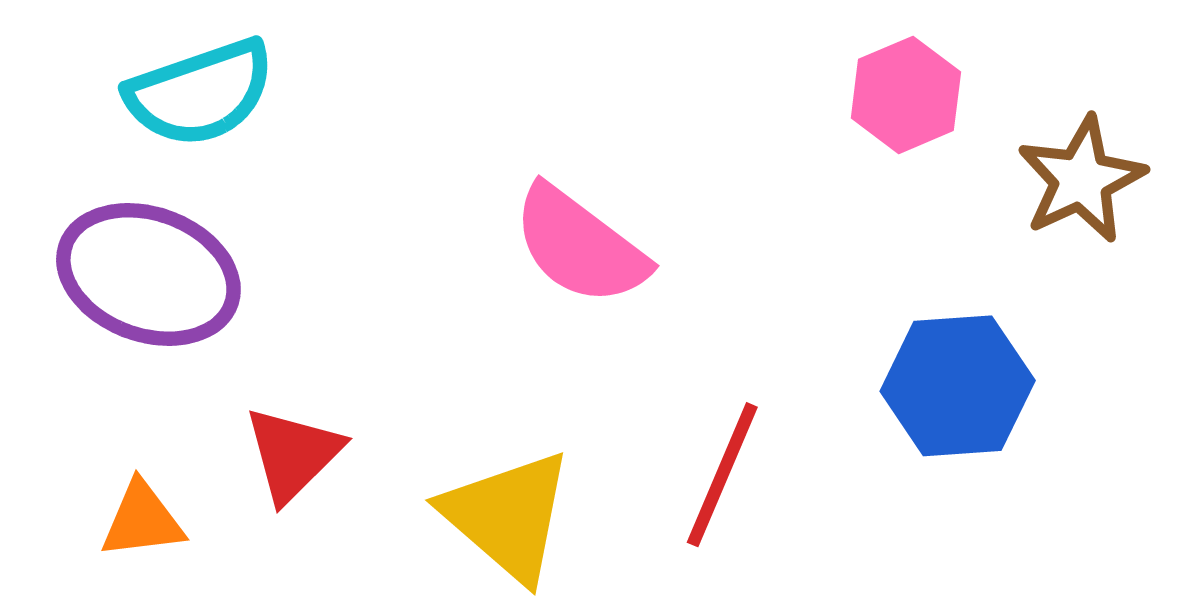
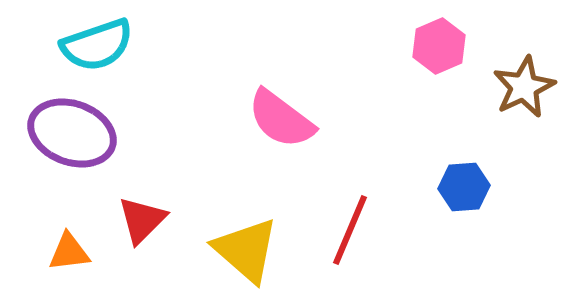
blue hexagon: (958, 386) -> (464, 187), size x0.7

